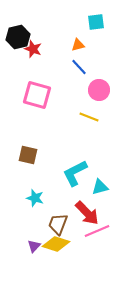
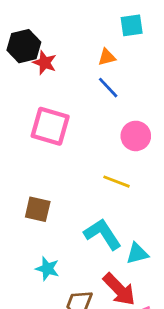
pink circle: (99, 90) -> (136, 136), moved
yellow line: (89, 117) -> (116, 182), moved
cyan L-shape: (75, 173) -> (103, 234), turned 84

